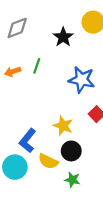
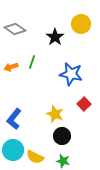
gray diamond: (17, 28) -> (15, 29), turned 55
blue L-shape: (28, 141) -> (14, 119), moved
yellow semicircle: (48, 161) -> (35, 157), moved

